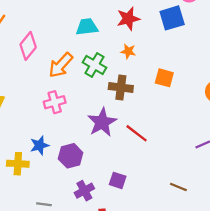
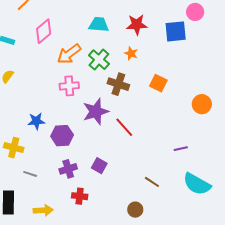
pink cross: (55, 102) -> (69, 86), moved
yellow cross: (18, 164) -> (14, 148), moved

